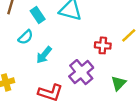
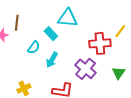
cyan rectangle: (38, 15) -> (51, 34), moved
red cross: (103, 45) -> (100, 43), size x1.5

